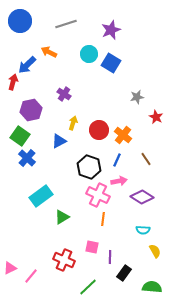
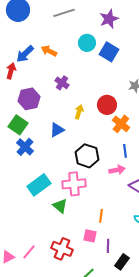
orange arrow: (49, 52) -> (49, 51), moved
yellow arrow: (73, 123) -> (79, 112), moved
red circle: (99, 130) -> (107, 105), moved
blue line: (117, 160) -> (125, 151), moved, turned -32
pink cross: (98, 195) -> (74, 184), moved, turned -30
green triangle: (62, 217) -> (60, 206), turned -49
orange line: (103, 219) -> (101, 216), moved
pink line: (31, 276) -> (29, 252), moved

